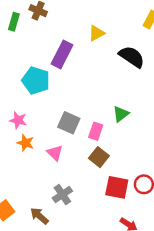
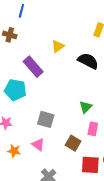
purple rectangle: (62, 54) -> (33, 67), turned -60
pink rectangle: (96, 131) -> (93, 129), moved
orange star: (26, 143) -> (14, 151), moved

